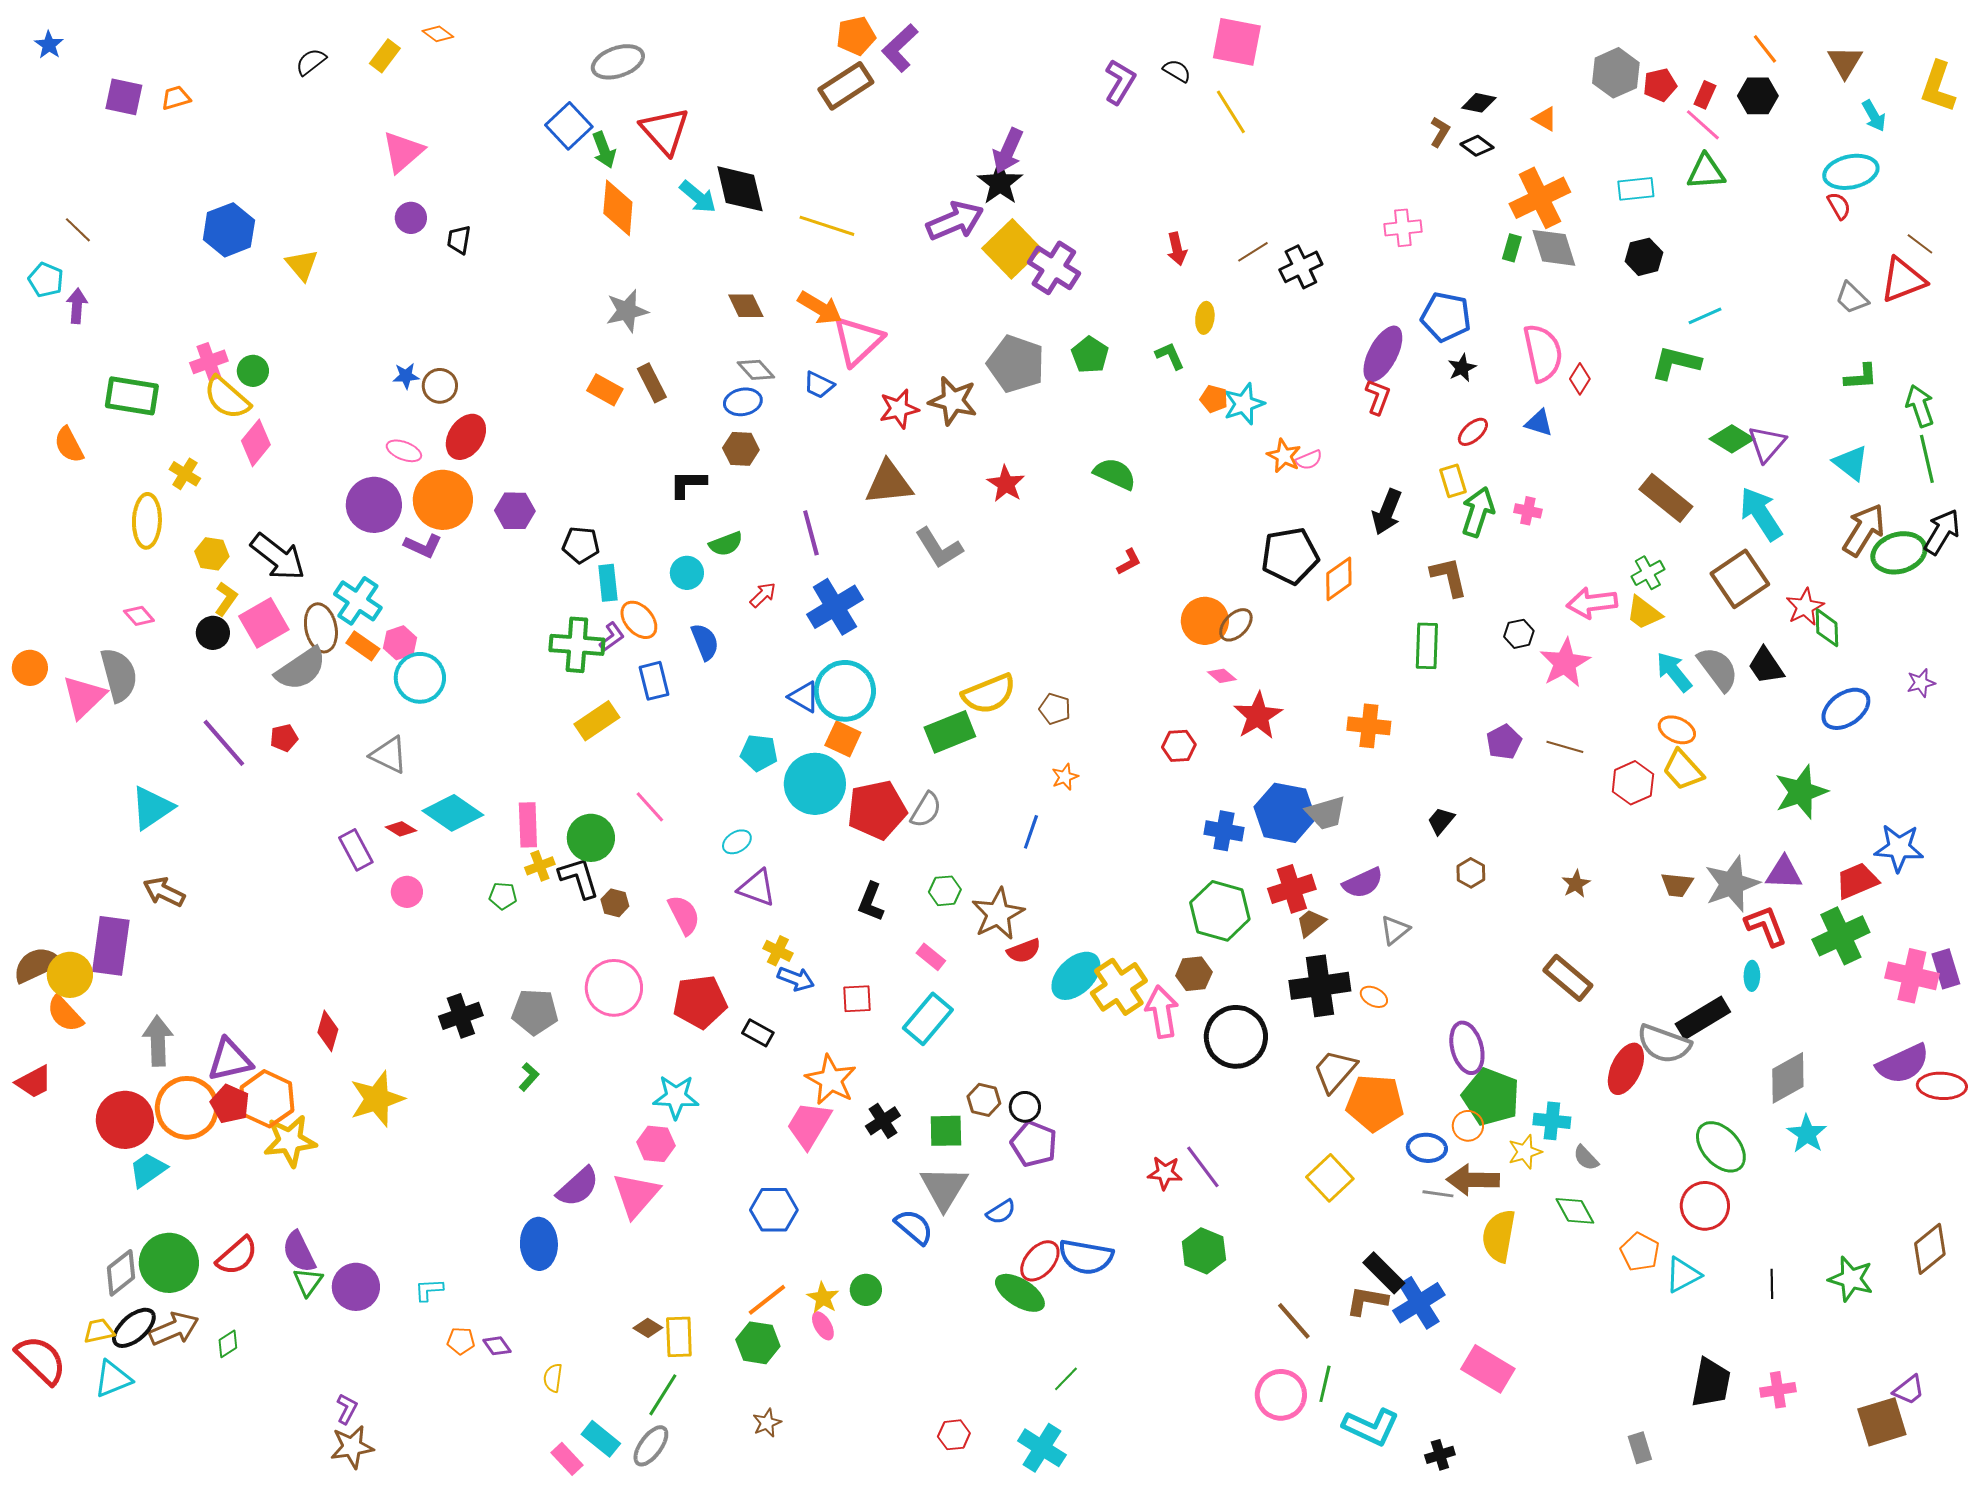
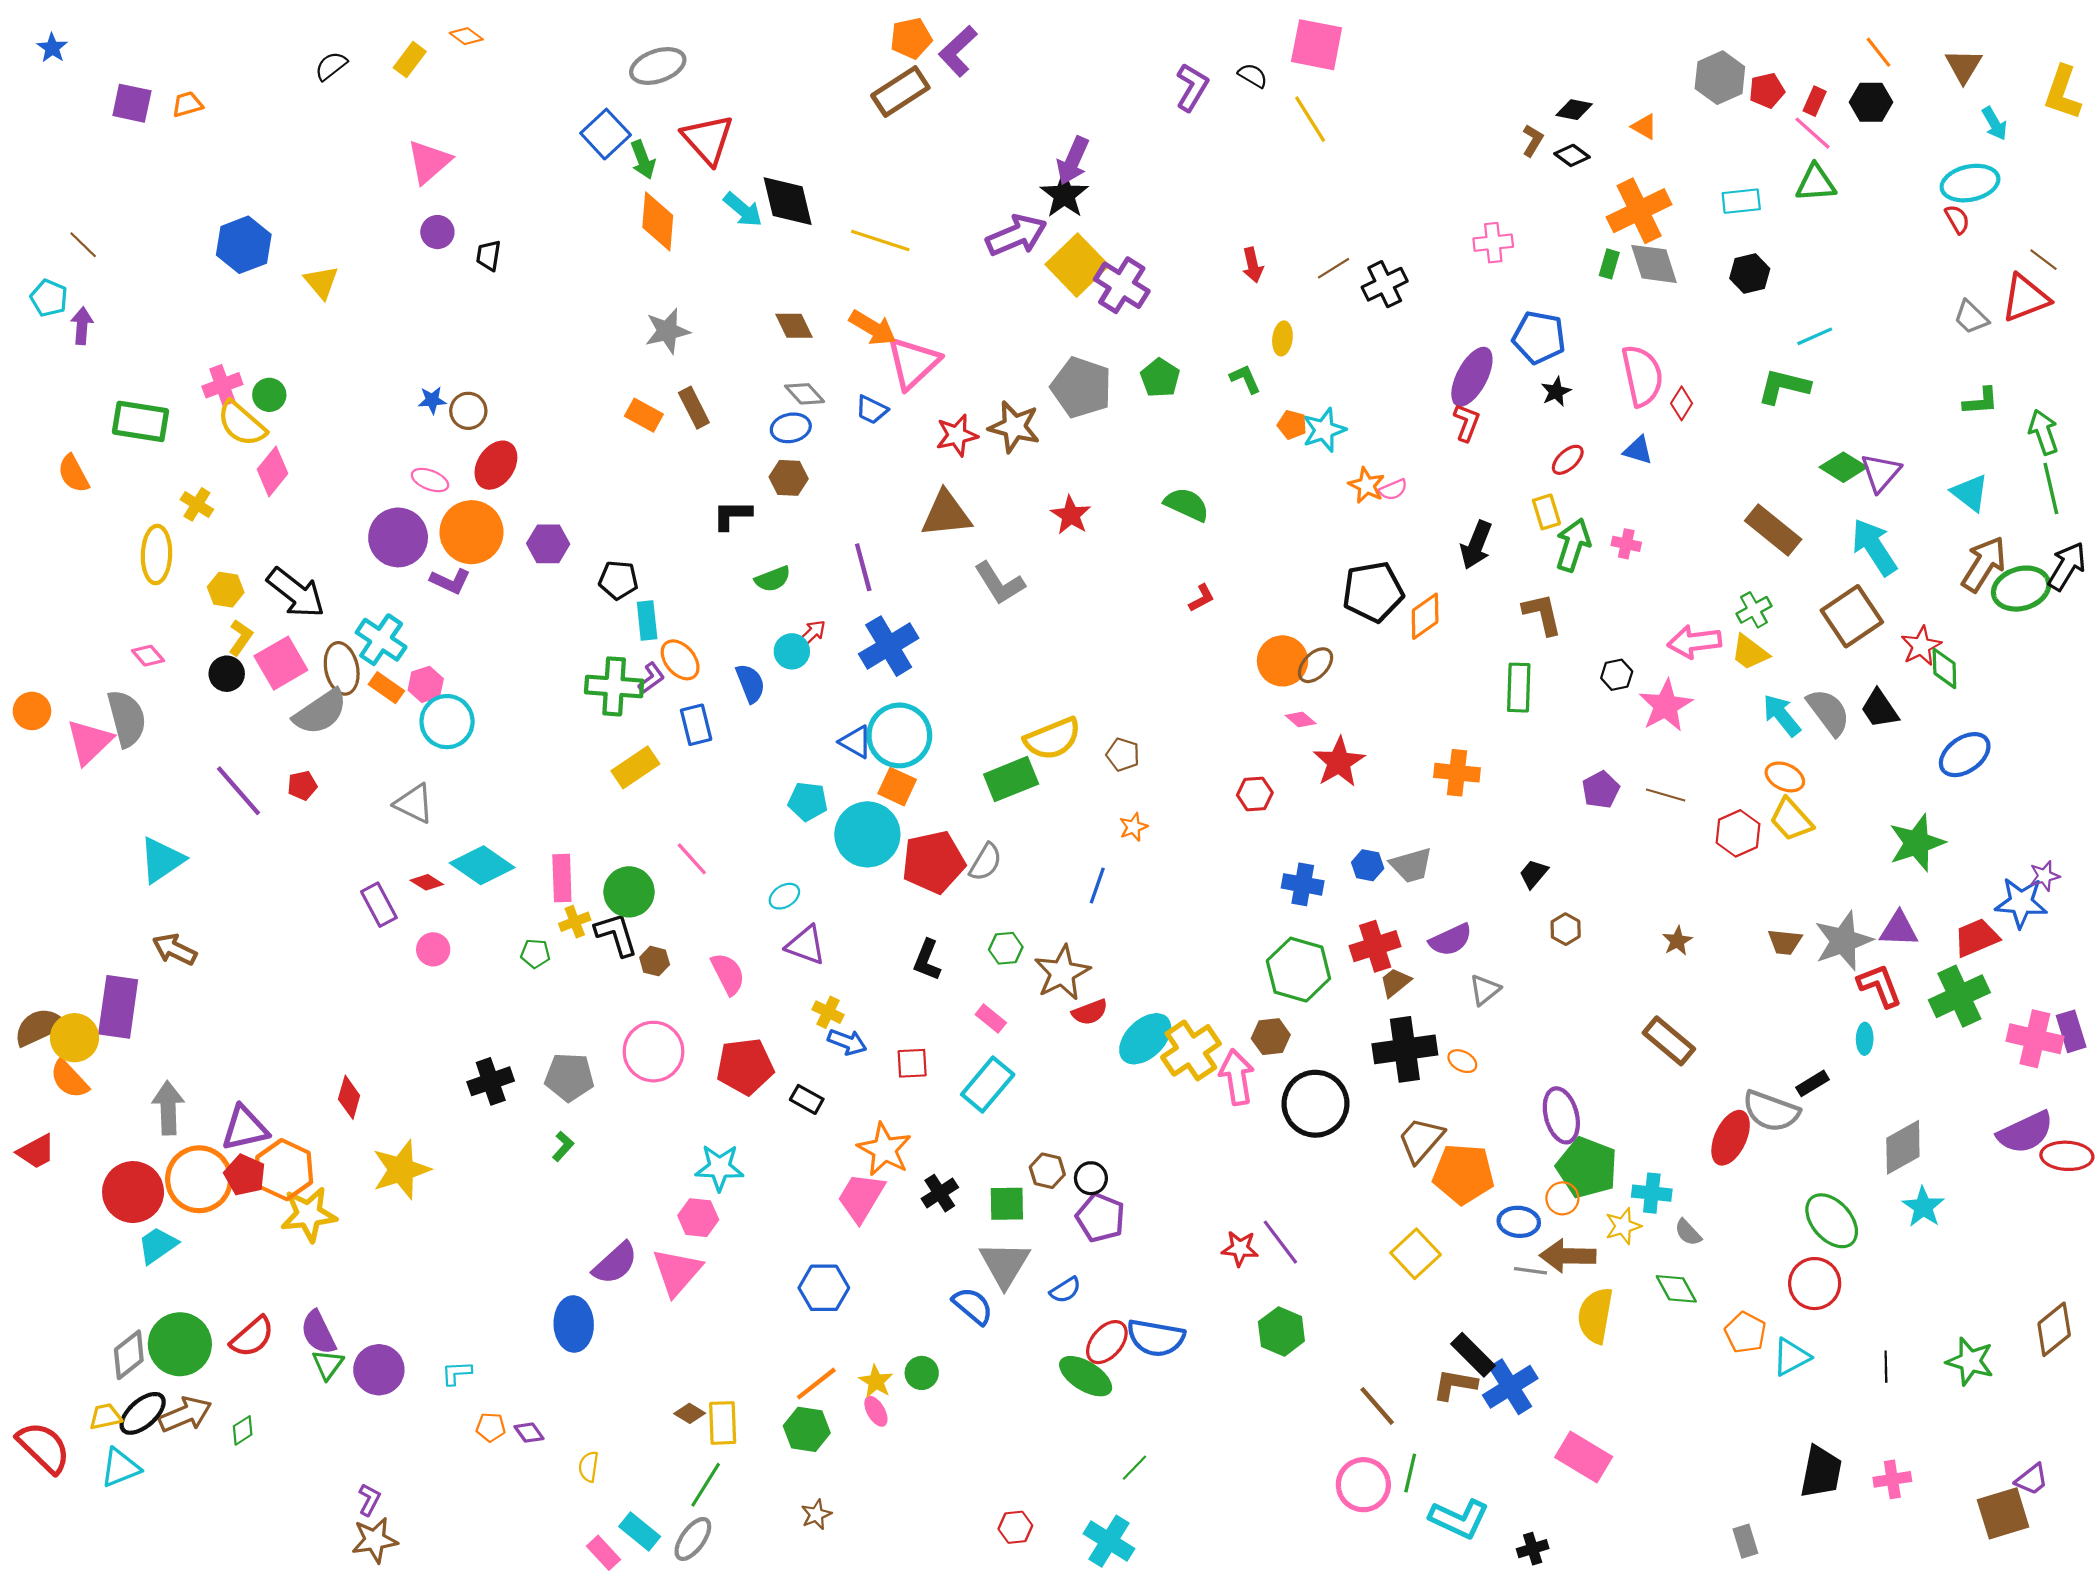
cyan circle: (687, 573) -> (792, 651), moved
purple star: (1921, 683) -> (2045, 876), moved
blue hexagon: (1285, 813) -> (1368, 865), size x0.5
black rectangle: (1703, 1018) -> (1813, 1083), size x0.6

